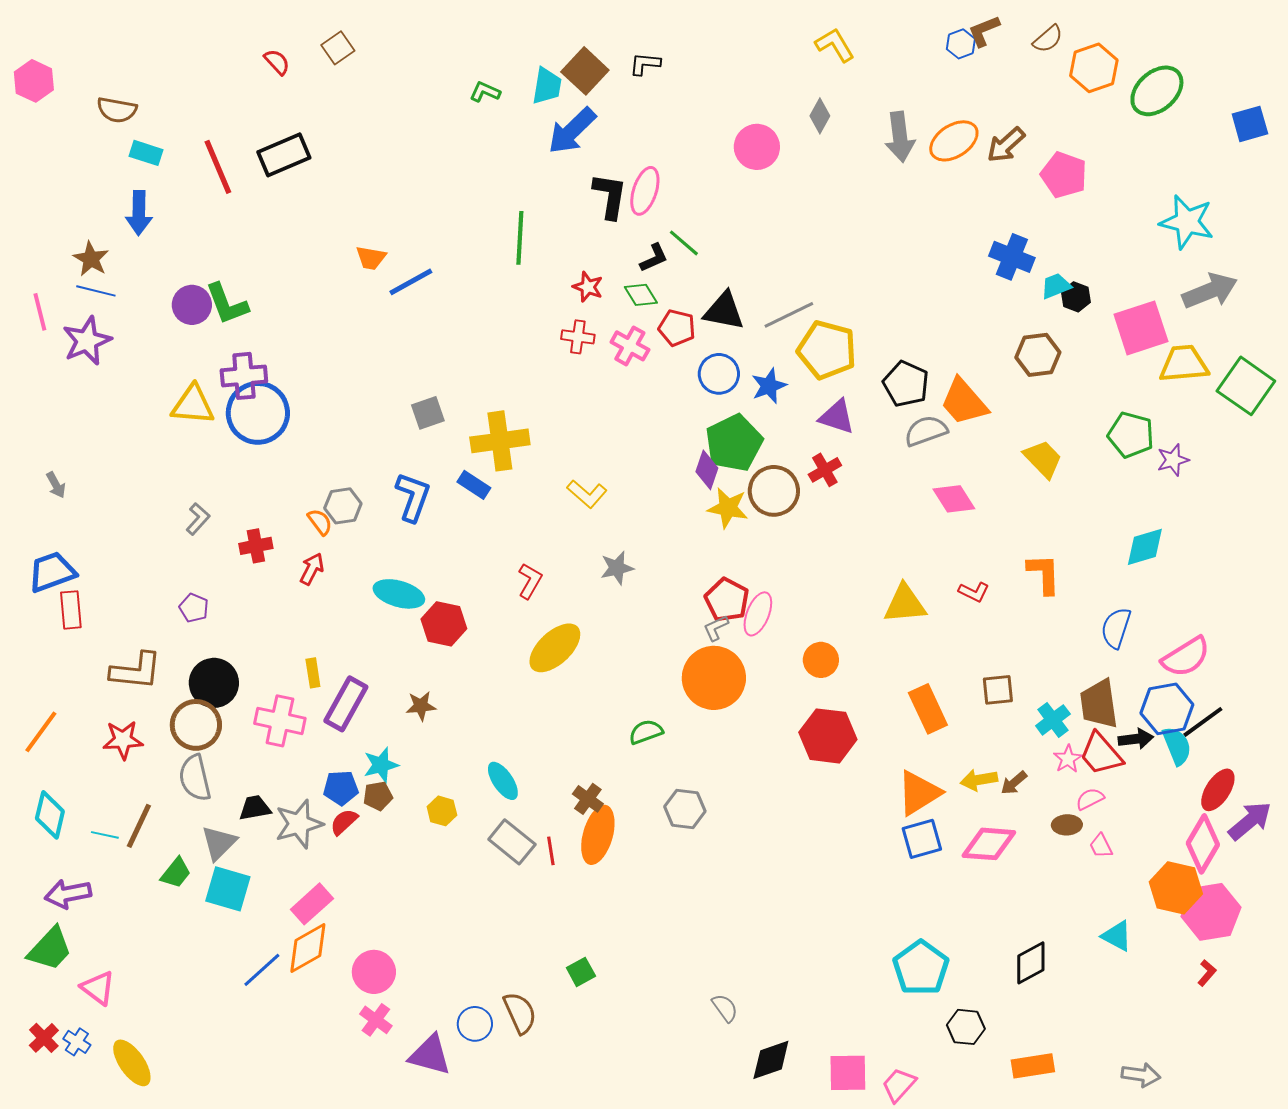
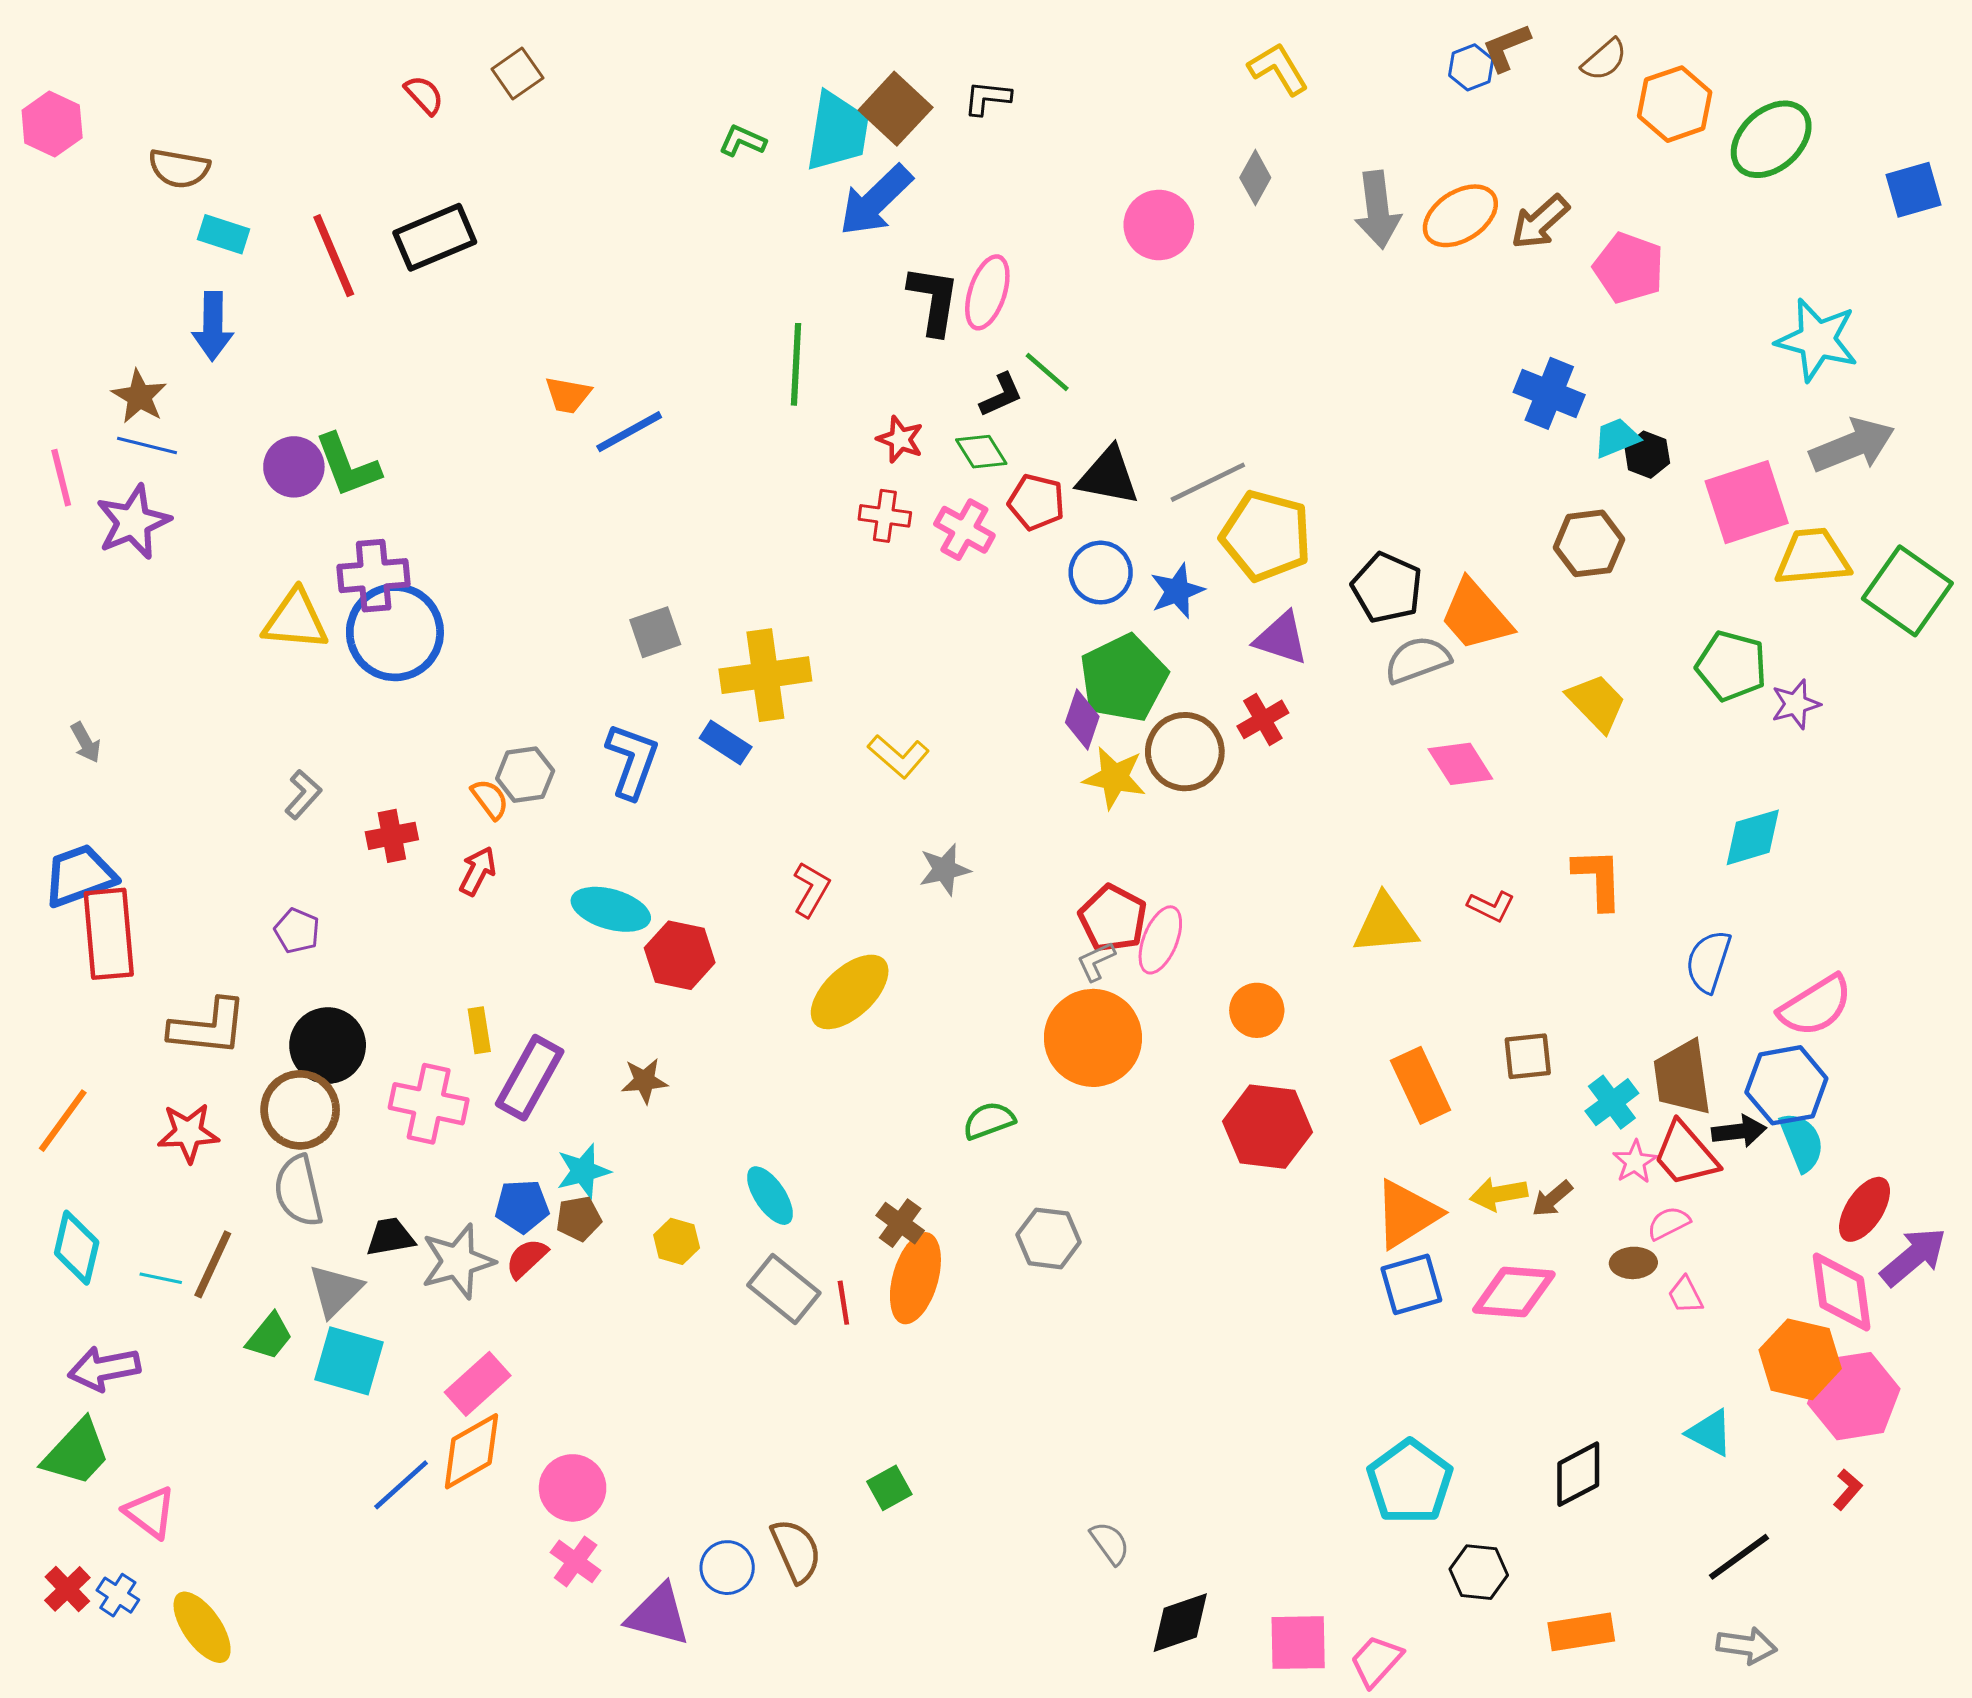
cyan trapezoid: (547, 86) -> (837, 132), size x1.4
red rectangle: (71, 610) -> (109, 934), size x1.5
black line: (1203, 722) -> (1739, 1557), moved
pink diamond: (1203, 844) -> (1842, 1292), turned -38

